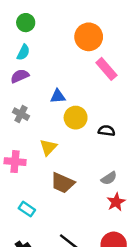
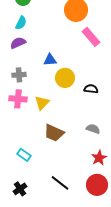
gray cross: (21, 114) -> (19, 75), turned -32
pink cross: (15, 162) -> (18, 99), moved
gray semicircle: (109, 178) -> (93, 129), turned -128
red star: (116, 202) -> (99, 158), moved

